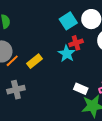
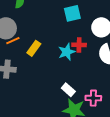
cyan square: (68, 21) -> (72, 13), moved
yellow rectangle: (34, 61) -> (34, 48), turned -35

